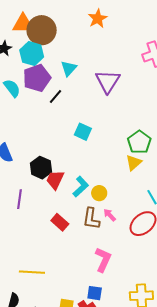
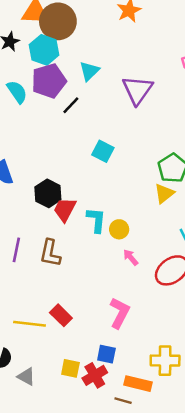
cyan L-shape: (81, 187) -> (96, 220), turned -45
purple line: (20, 199) -> (16, 250), moved
brown L-shape: (91, 219) -> (50, 253), moved
red rectangle: (60, 222) -> (61, 315), moved

